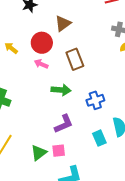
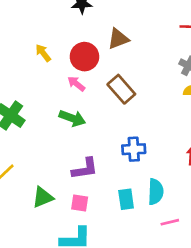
brown rectangle: (75, 59) -> (121, 89), turned -35
green arrow: (61, 90) -> (72, 118), moved
pink square: (59, 151) -> (80, 203), moved

